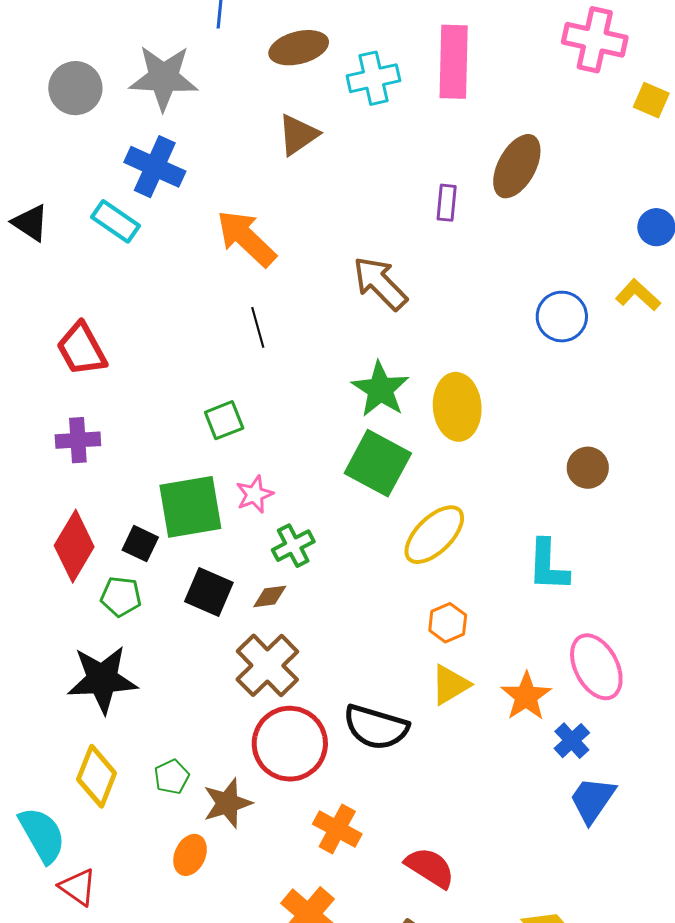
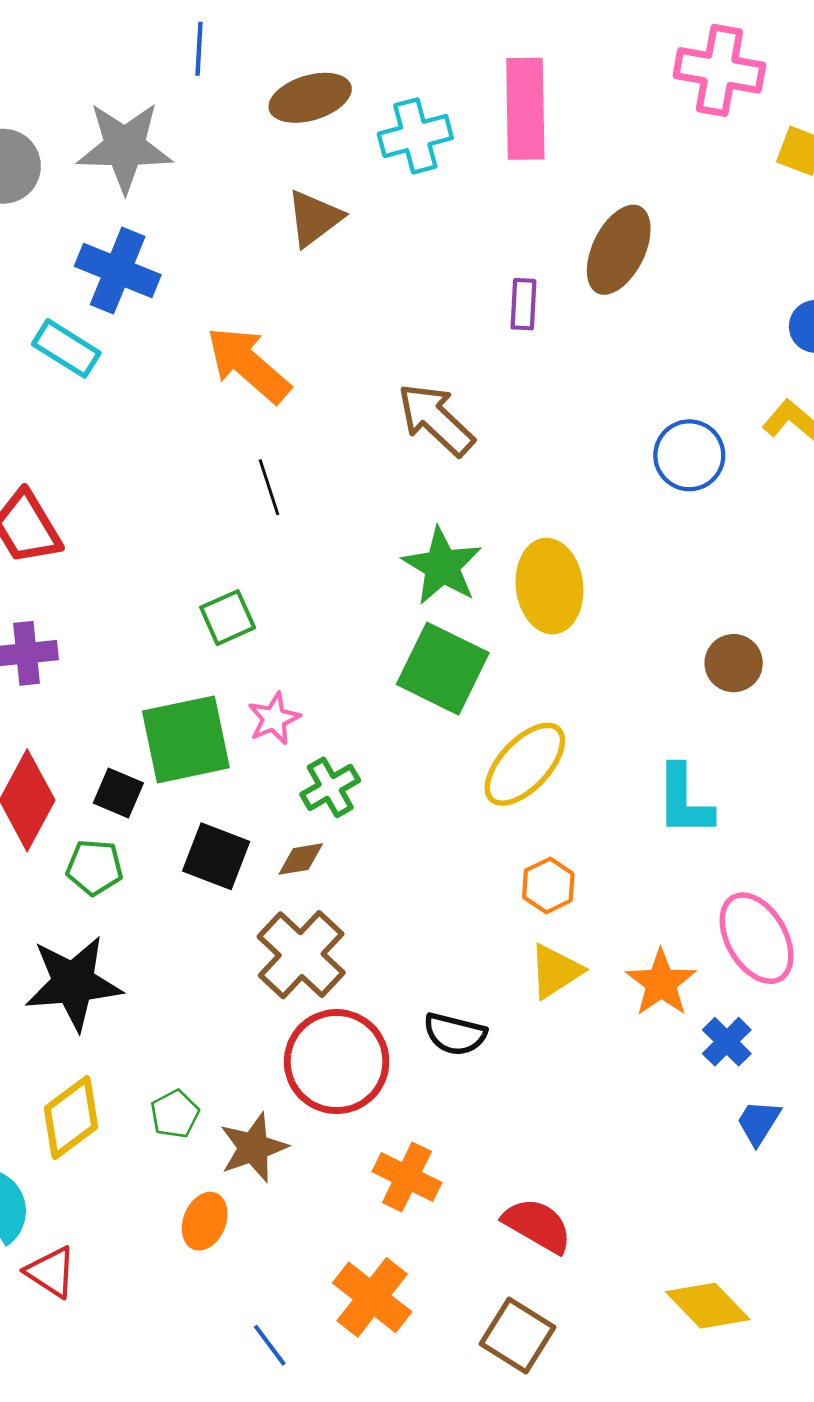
black semicircle: (376, 727) -> (455, 1034), size x0.7
yellow diamond: (97, 776) -> (71, 1118), turned 34
blue trapezoid: (592, 800) -> (759, 1122), size x0.7

